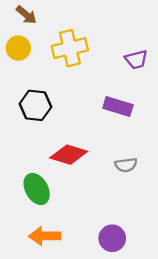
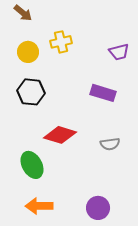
yellow circle: (18, 48) -> (28, 52), moved
yellow cross: (70, 48) -> (61, 42), size x0.7

